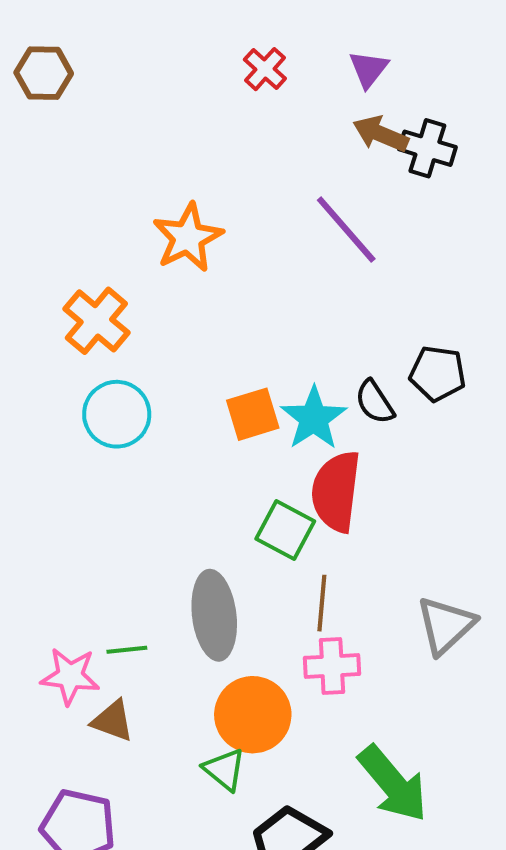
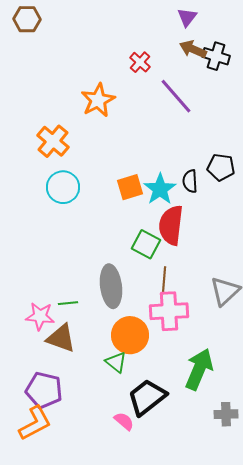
red cross: (265, 69) -> (140, 62), moved
black semicircle: (375, 402) -> (190, 181), turned 30
pink cross: (332, 666) -> (169, 311), size x1.4
brown triangle: (113, 721) -> (61, 338), size x1.4
green arrow: (393, 784) -> (199, 369), turned -117

